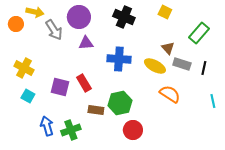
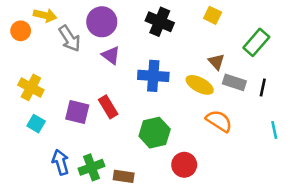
purple triangle: (86, 43) -> (111, 55), turned 42
brown rectangle: (96, 110) -> (124, 176), moved
red circle: (133, 130) -> (184, 165), moved

